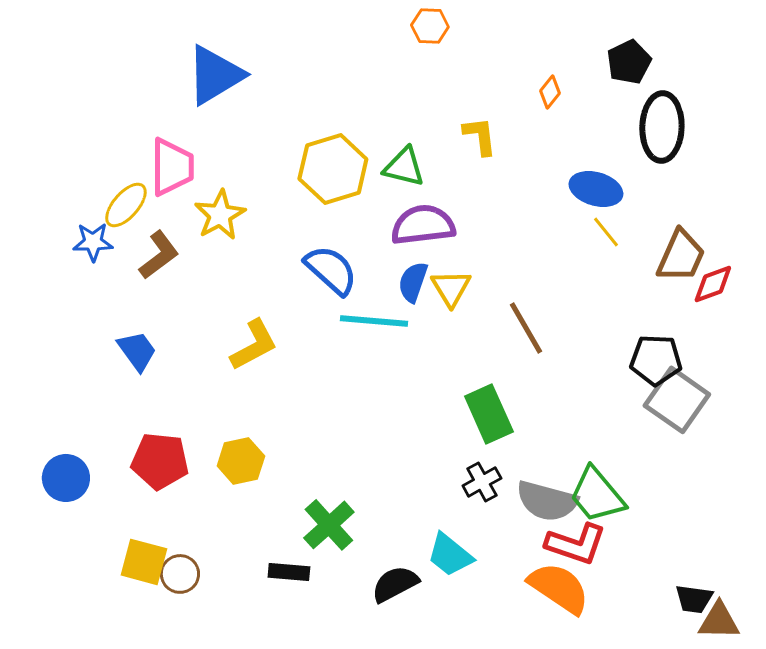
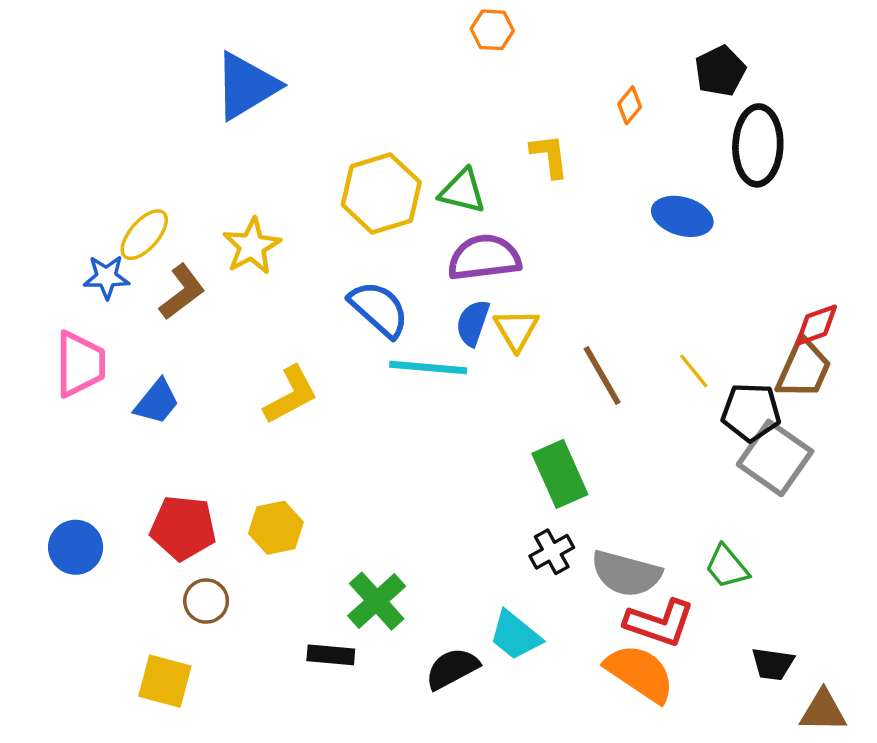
pink trapezoid: (172, 167) -> (80, 364), moved
yellow line: (606, 232) -> (694, 371), moved
brown trapezoid: (681, 256) -> (804, 369), moved
blue trapezoid: (137, 351) -> (157, 402), turned 75
green trapezoid: (597, 495) -> (727, 567), moved, size x0.7
yellow square: (144, 562) -> (165, 681), moved
brown circle: (180, 574) -> (206, 601), moved
black trapezoid: (694, 599) -> (773, 664), moved

